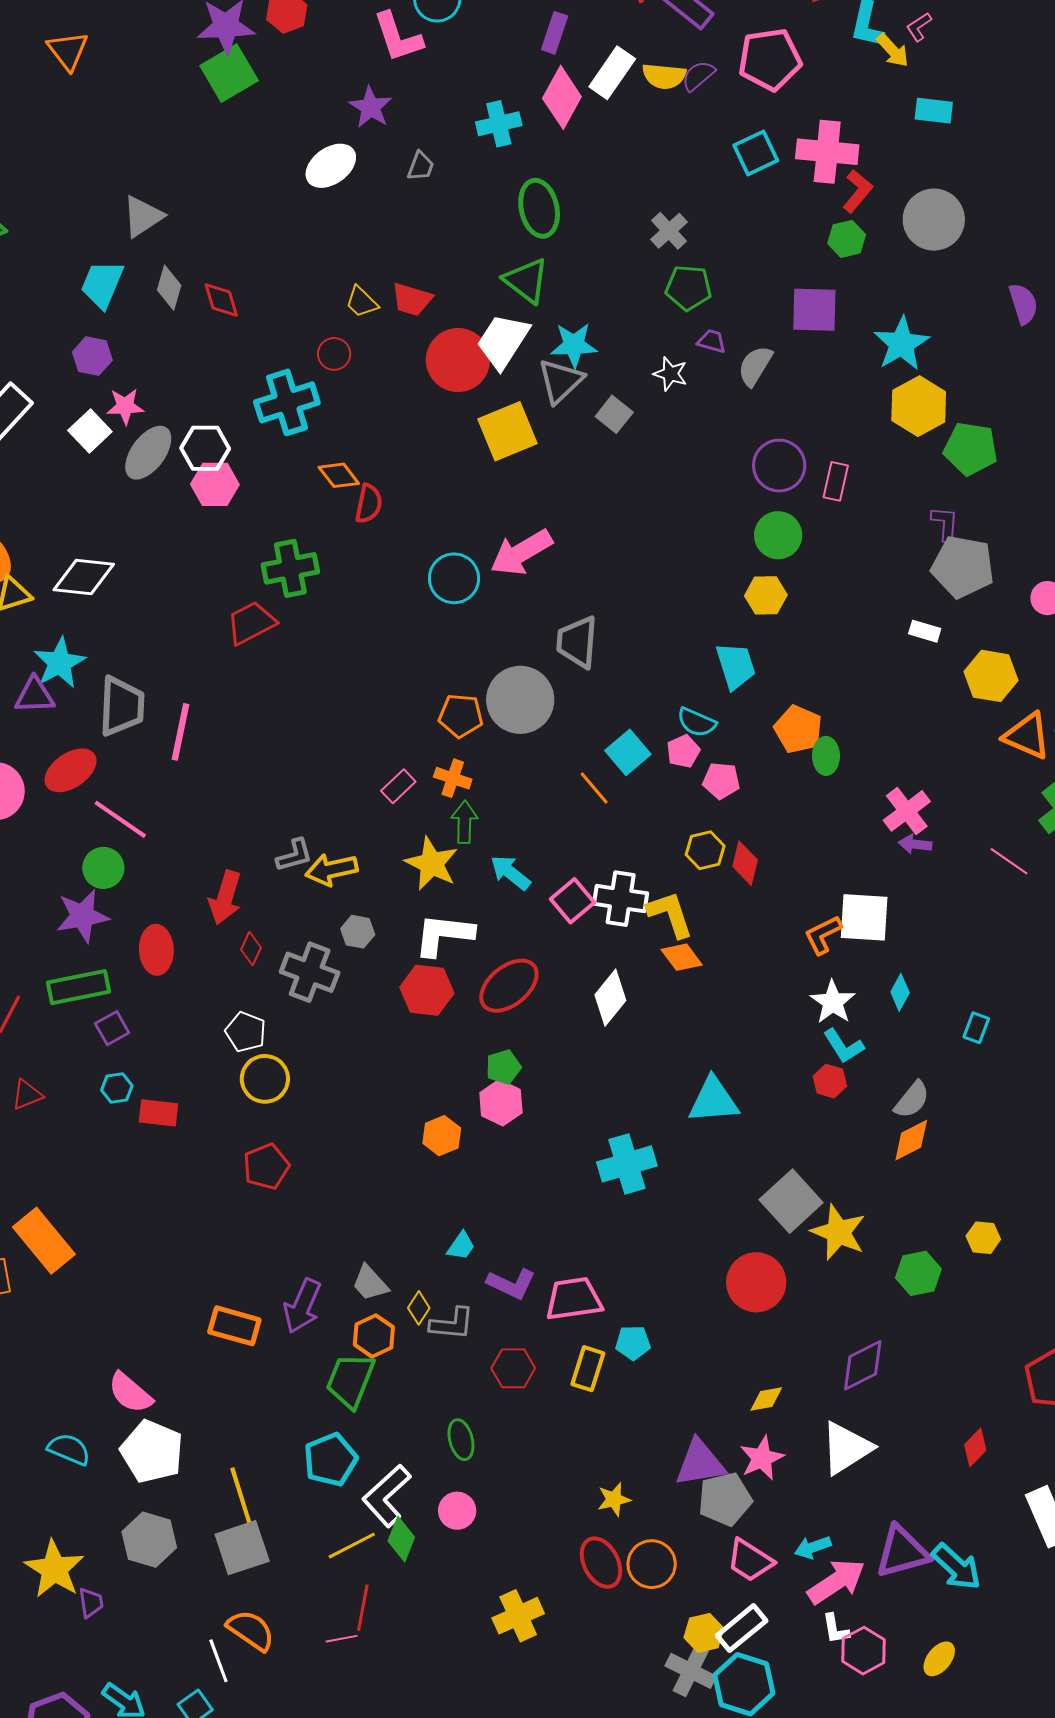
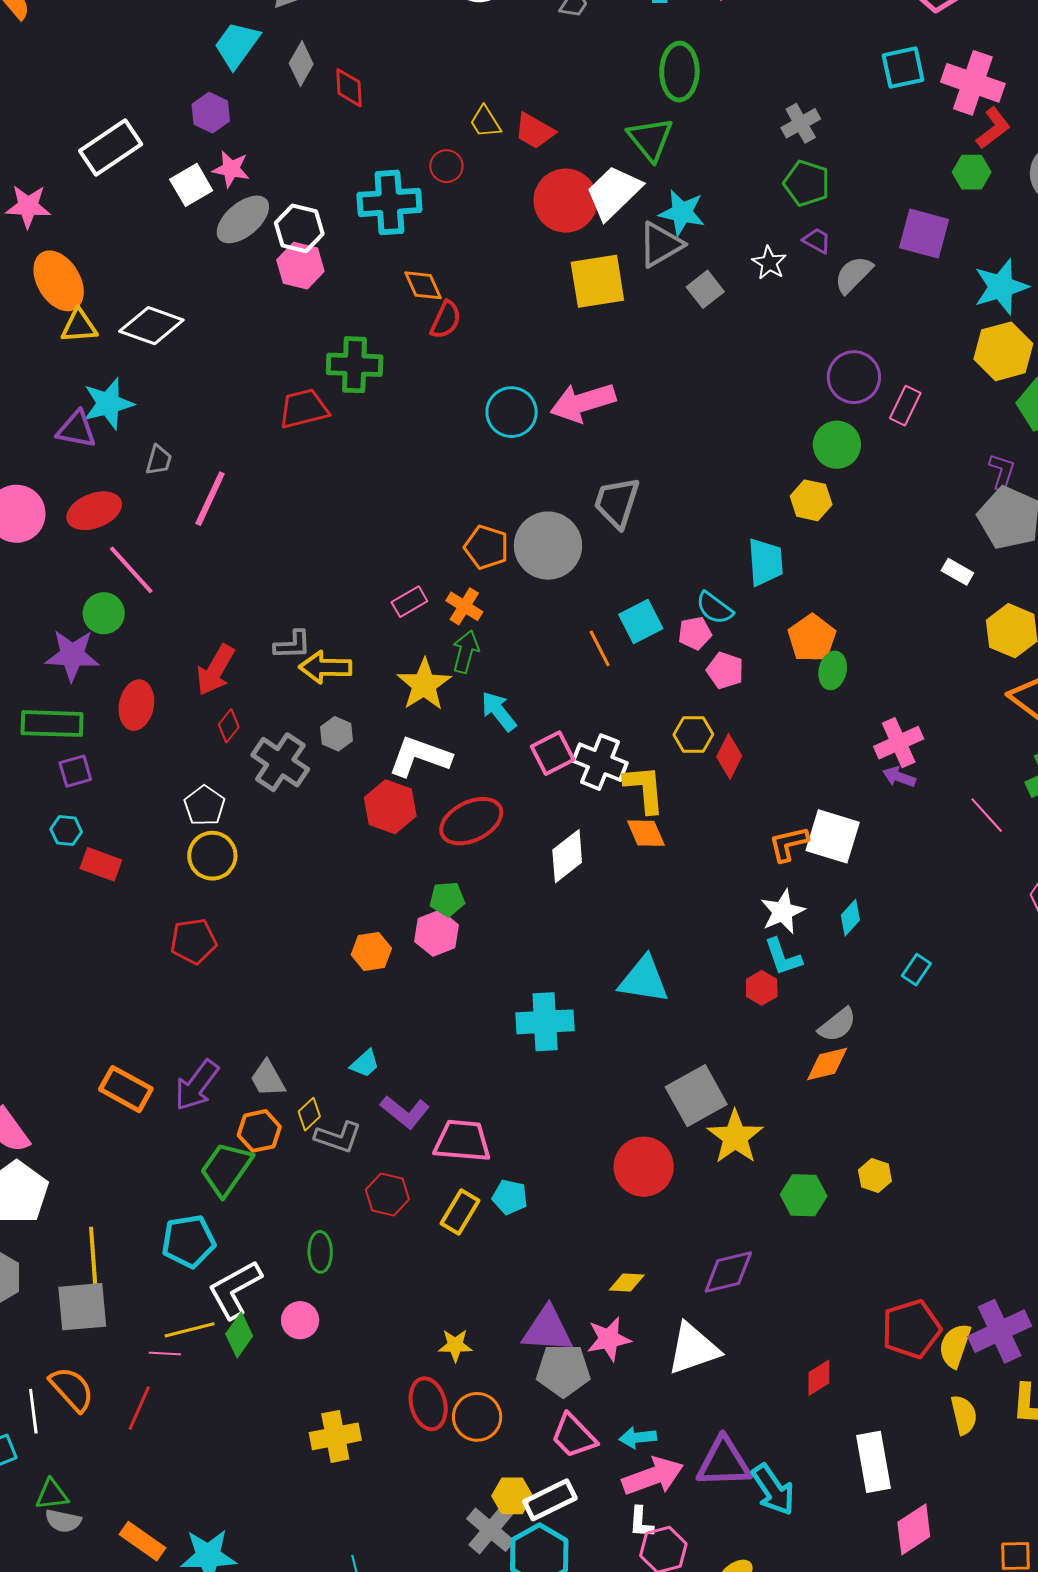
gray trapezoid: (122, 706) -> (159, 460), size x0.5
red line: (363, 1608) -> (139, 1408), moved
pink line: (342, 1639) -> (165, 1353), moved

